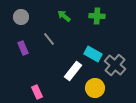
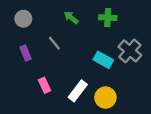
gray cross: (115, 65) -> (130, 51), moved
white rectangle: (73, 71) -> (78, 91), moved
pink rectangle: (37, 92) -> (44, 85), moved

